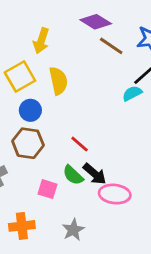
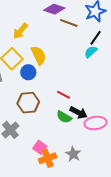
yellow arrow: (41, 41) -> (20, 31), turned 36
blue circle: (30, 110) -> (28, 72), moved
pink square: (48, 189) -> (40, 147), moved, turned 32
orange cross: (22, 226) -> (48, 158), moved

